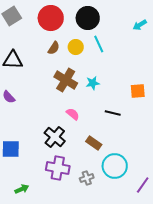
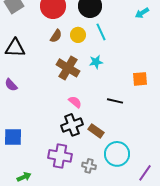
cyan star: (93, 83) -> (96, 62), moved
black cross: (55, 137) -> (72, 125), moved, turned 30
gray cross: (87, 178) -> (89, 166), turned 32

